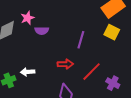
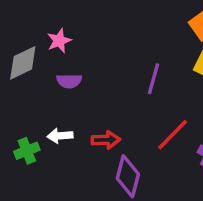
purple semicircle: (42, 31) -> (69, 81), moved
red arrow: (65, 64) -> (106, 140), moved

